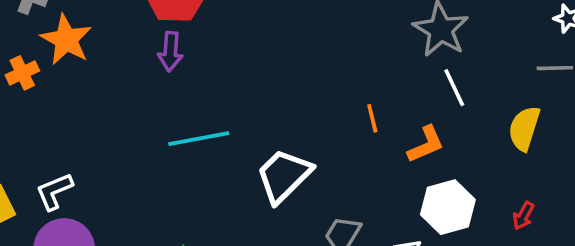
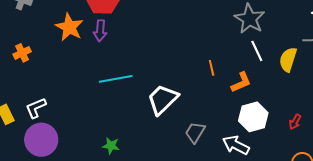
orange star: (66, 40) -> (69, 27), moved
orange cross: (22, 73) -> (22, 53), moved
yellow semicircle: (524, 128) -> (288, 60), moved

